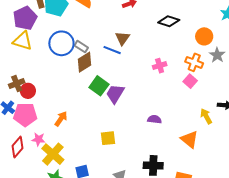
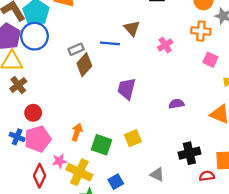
brown triangle: (122, 38) -> (132, 28), moved
blue circle: (61, 43) -> (34, 36), moved
gray rectangle: (81, 47) -> (76, 49), turned -40
pink square: (190, 81) -> (210, 60), moved
brown cross: (17, 83) -> (18, 85), moved
green square: (99, 86) -> (102, 145), moved

